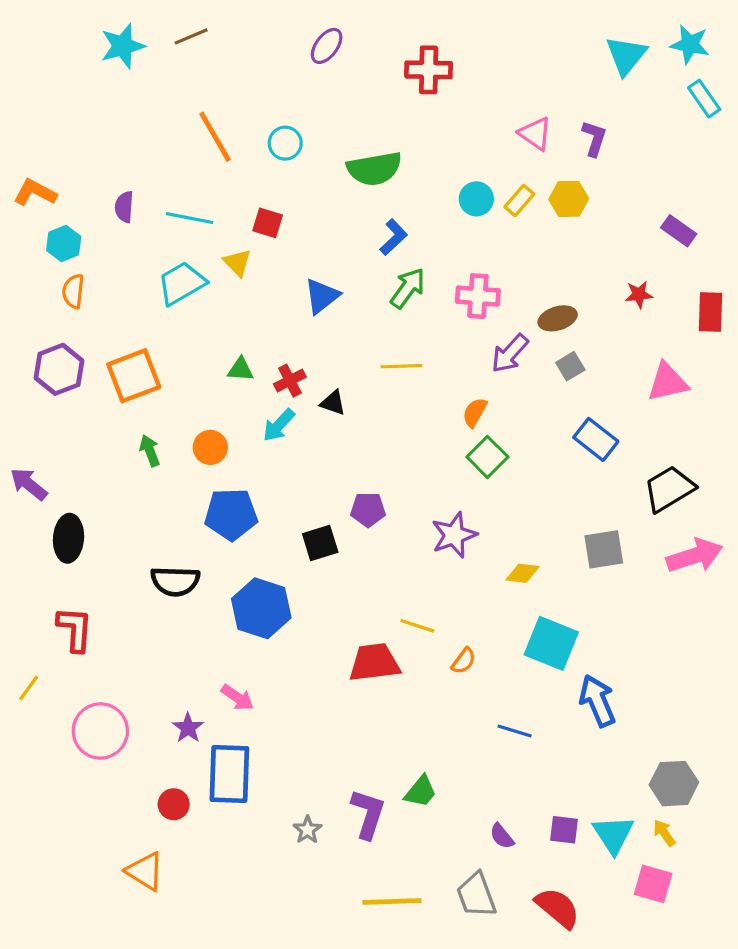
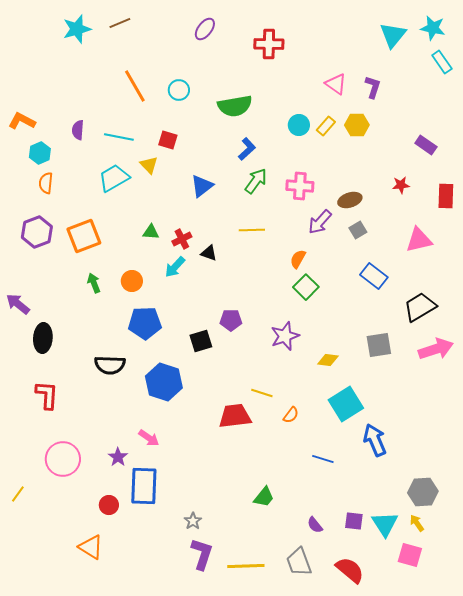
cyan square: (551, 643) -> (346, 404), turned 36
yellow line: (29, 688) -> (18, 494), moved
purple L-shape: (368, 814) -> (202, 554), moved

